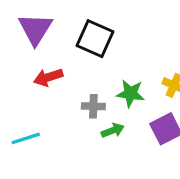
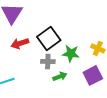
black square: (95, 39) -> (49, 38), moved, turned 30

